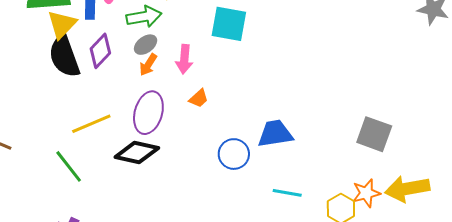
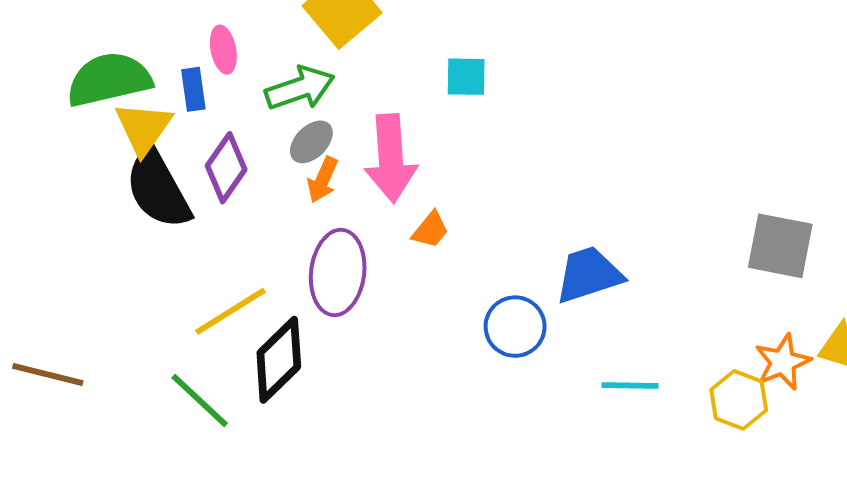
cyan square: (229, 24) -> (466, 77), size x0.6
pink arrow: (184, 59) -> (391, 158), size x1.5
black diamond: (137, 152) -> (279, 360), moved, turned -48

